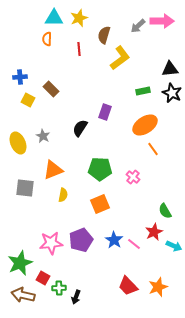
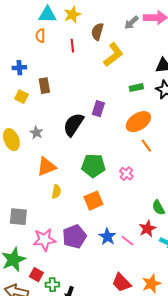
blue cross: (20, 77) -> (19, 68), moved
brown rectangle: (51, 89) -> (44, 86), turned 35
black semicircle: (80, 128) -> (73, 125), size x1.4
gray square: (25, 188) -> (18, 217), moved

